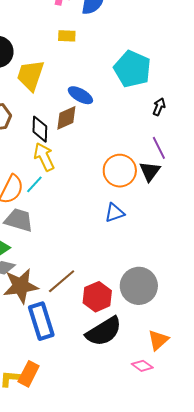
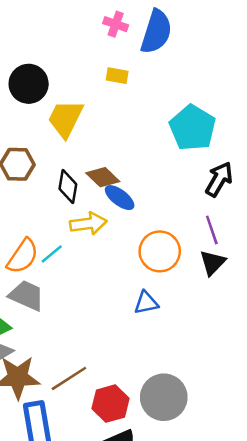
blue ellipse: (80, 95) -> (120, 198), moved
black arrow: (159, 107) -> (219, 179), size x1.6
brown diamond: (66, 118) -> (103, 177), turned 60
yellow arrow: (44, 157) -> (88, 223), moved, turned 100
black triangle: (150, 171) -> (213, 263), moved

